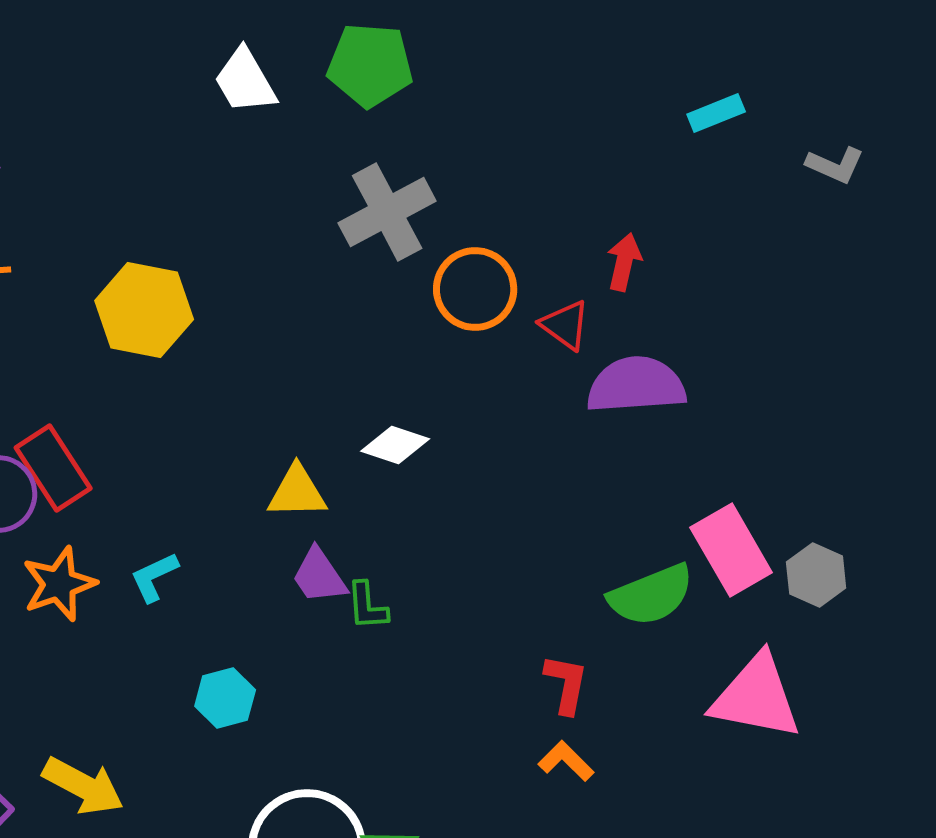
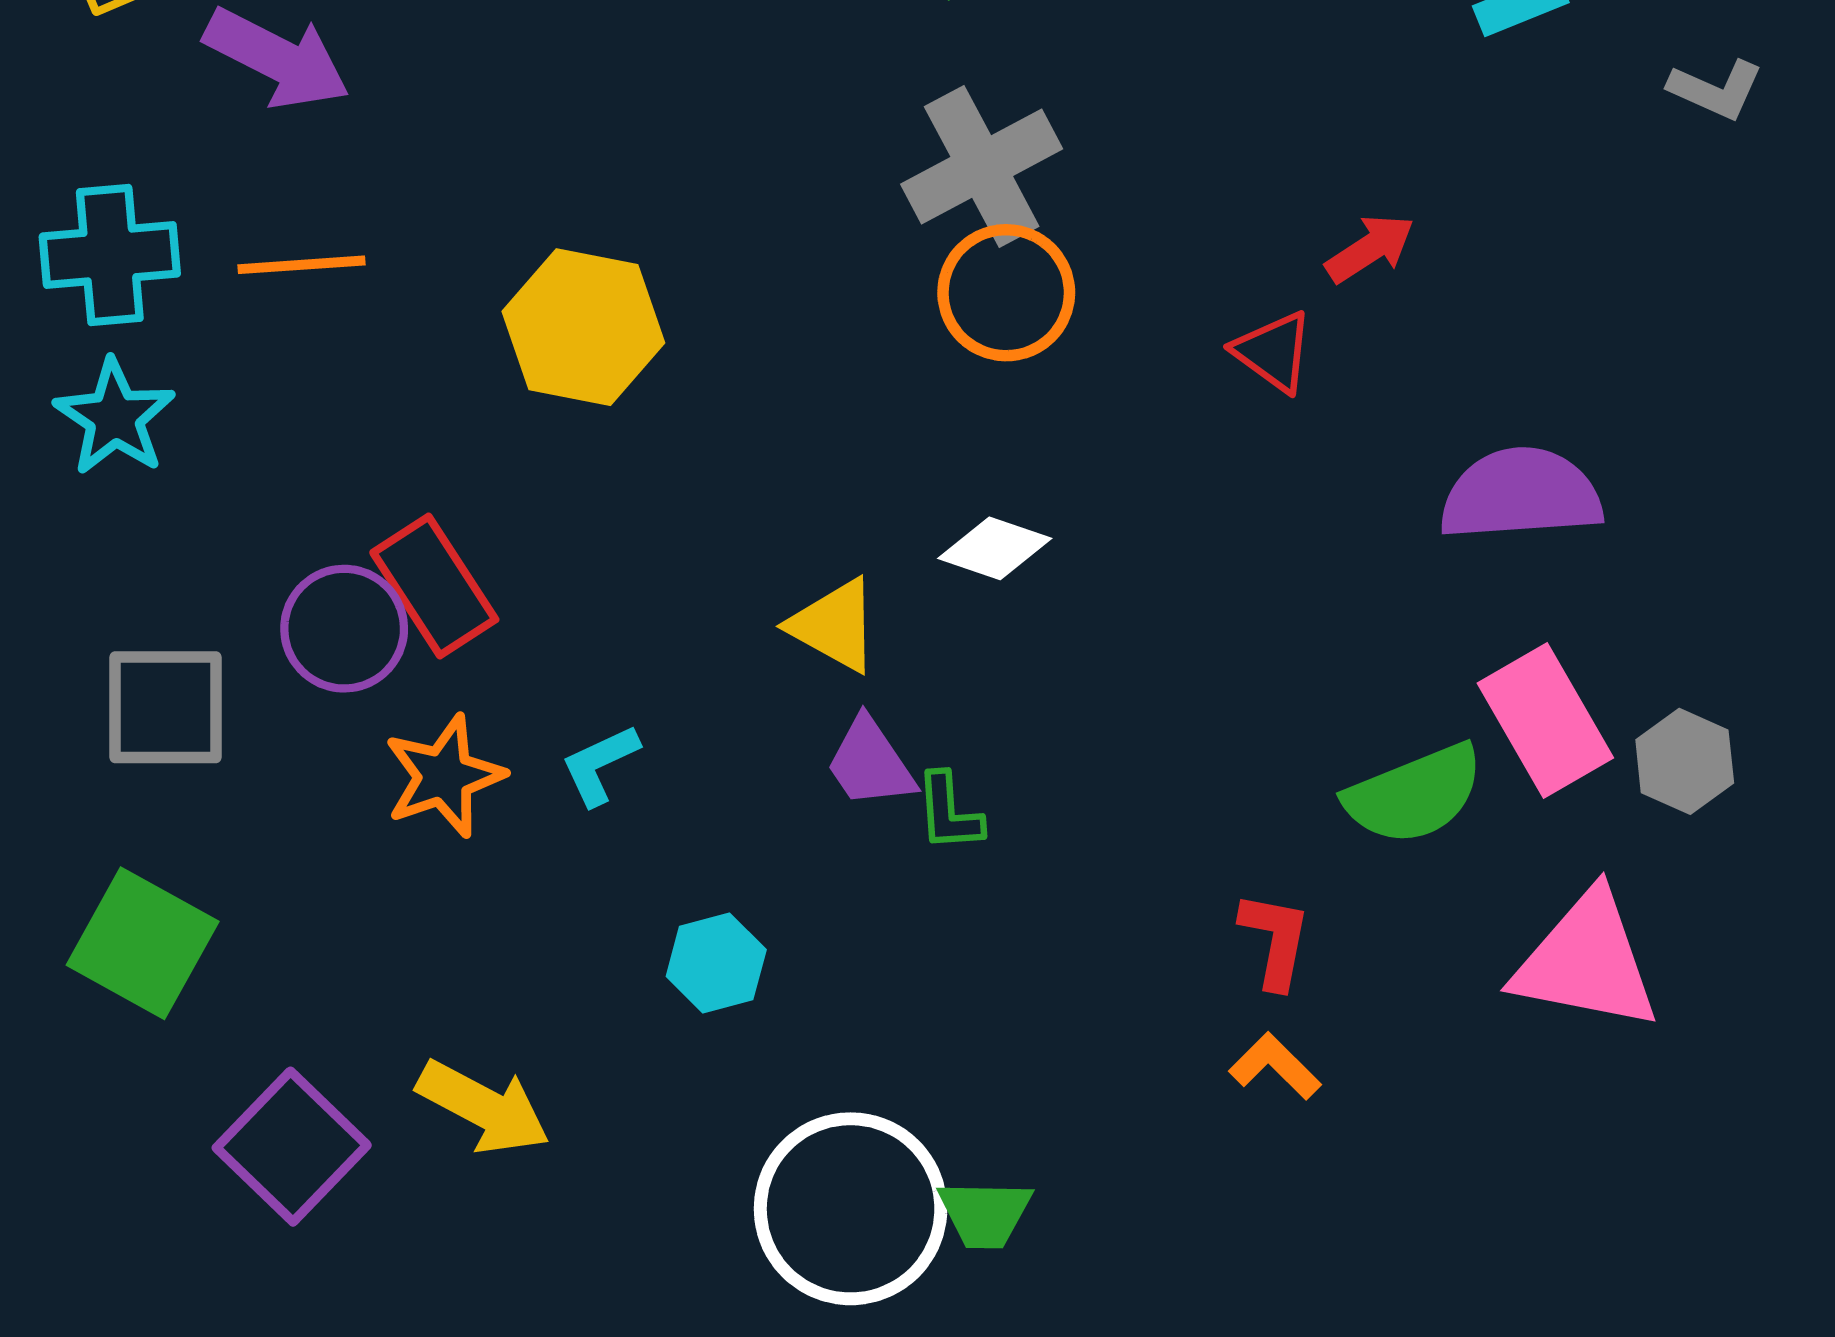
red arrow: (624, 262) -> (1370, 248), turned 44
orange circle: (475, 289) -> (1006, 293), moved
purple semicircle: (636, 385) -> (1521, 494), moved
yellow triangle: (297, 492) -> (834, 625), turned 30

